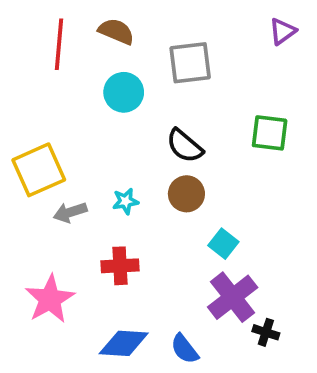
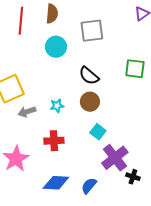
brown semicircle: (116, 31) -> (52, 14), turned 72
cyan square: (223, 244) -> (98, 132), moved
blue semicircle: (185, 349) -> (89, 186), turned 78

